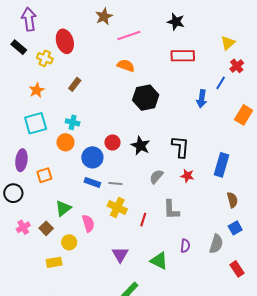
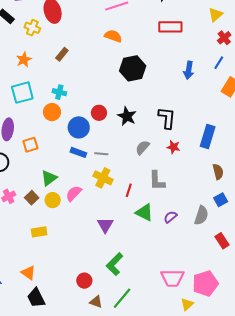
blue line: (221, 83) -> (219, 63), moved
pink semicircle: (88, 223) -> (74, 193), turned -120
yellow circle: (69, 242) -> (53, 200), moved
purple semicircle: (185, 246) -> (170, 217), turned -136
green triangle: (159, 261) -> (144, 213), moved

